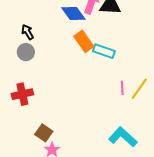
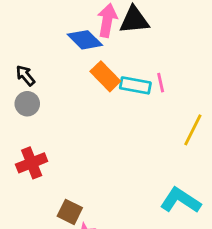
pink line: (122, 88) -> (161, 83), moved

